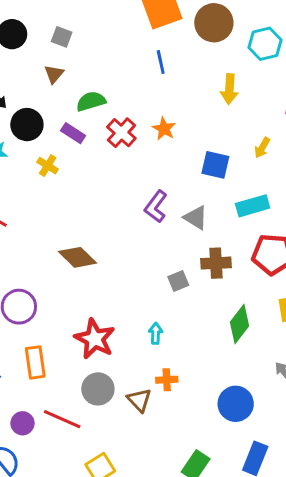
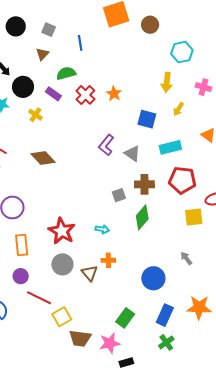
brown circle: (214, 23) -> (150, 25), size x0.7
cyan hexagon: (265, 44) -> (182, 52), moved
blue line: (161, 62) -> (80, 43), moved
yellow arrow: (229, 89) -> (167, 82), moved
brown diamond: (78, 257) -> (43, 158), moved
green diamond: (239, 324) -> (142, 217), moved
cyan arrow: (156, 333) -> (102, 229), turned 96
red line: (62, 419) -> (39, 298), moved
purple circle: (22, 423) -> (21, 276), moved

